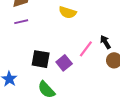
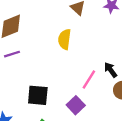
yellow semicircle: (68, 12) -> (64, 39), turned 84
purple square: (64, 63) -> (76, 105), moved

